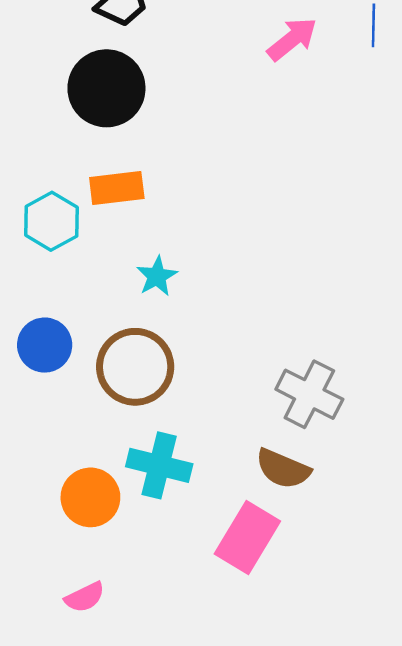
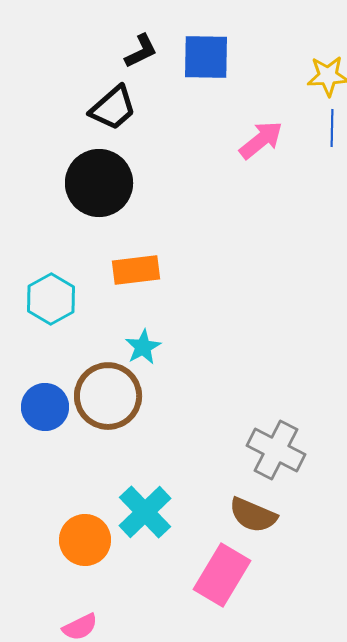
orange rectangle: (117, 188) -> (136, 270), moved
brown circle: (135, 367) -> (108, 396), moved
cyan cross: (159, 465) -> (145, 512), turned 32

